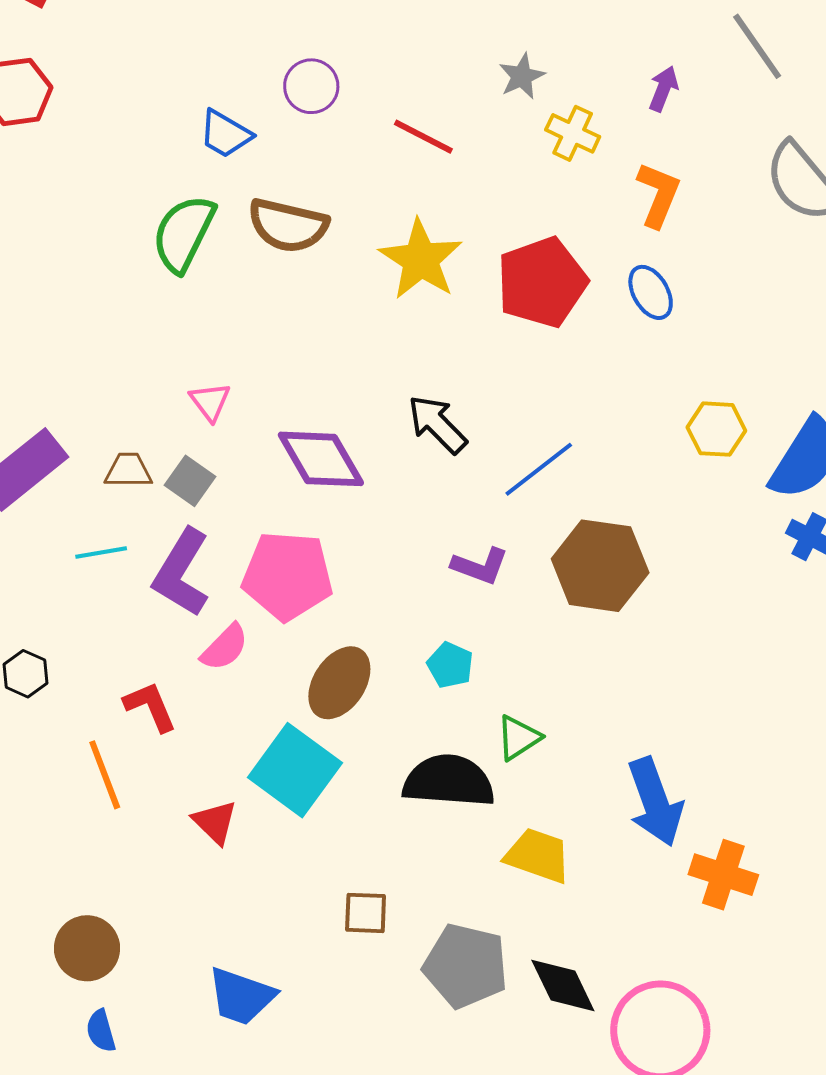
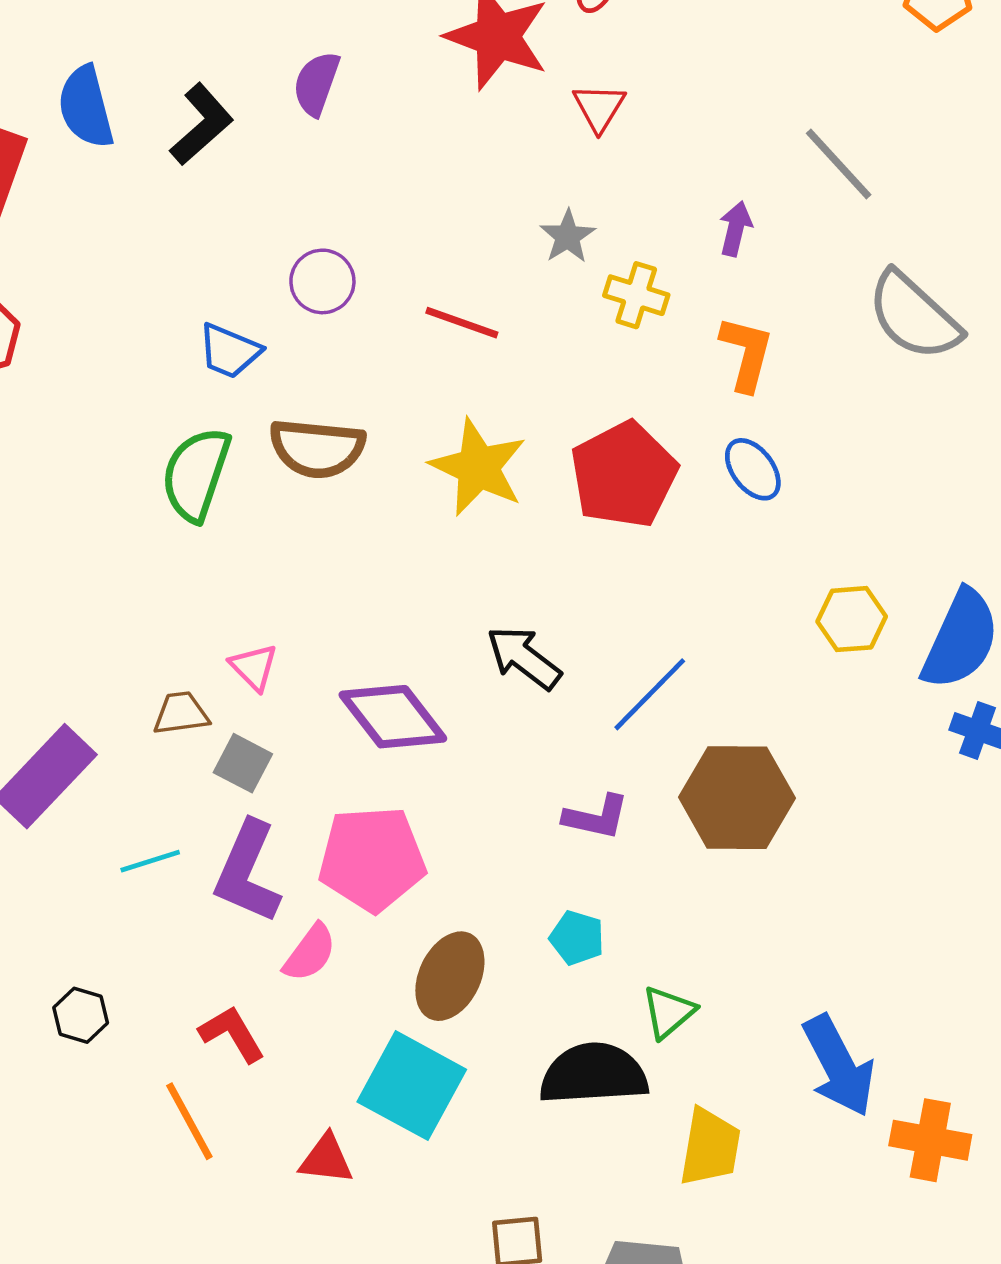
brown trapezoid: (128, 471) -> (181, 713), moved
red triangle: (215, 822) -> (326, 1159), turned -30
yellow trapezoid: (538, 856) -> (710, 1147), turned 88

